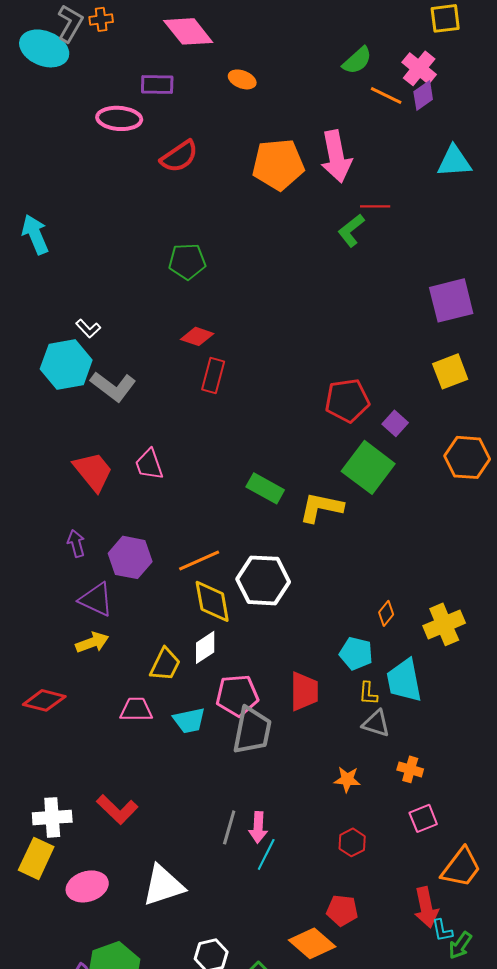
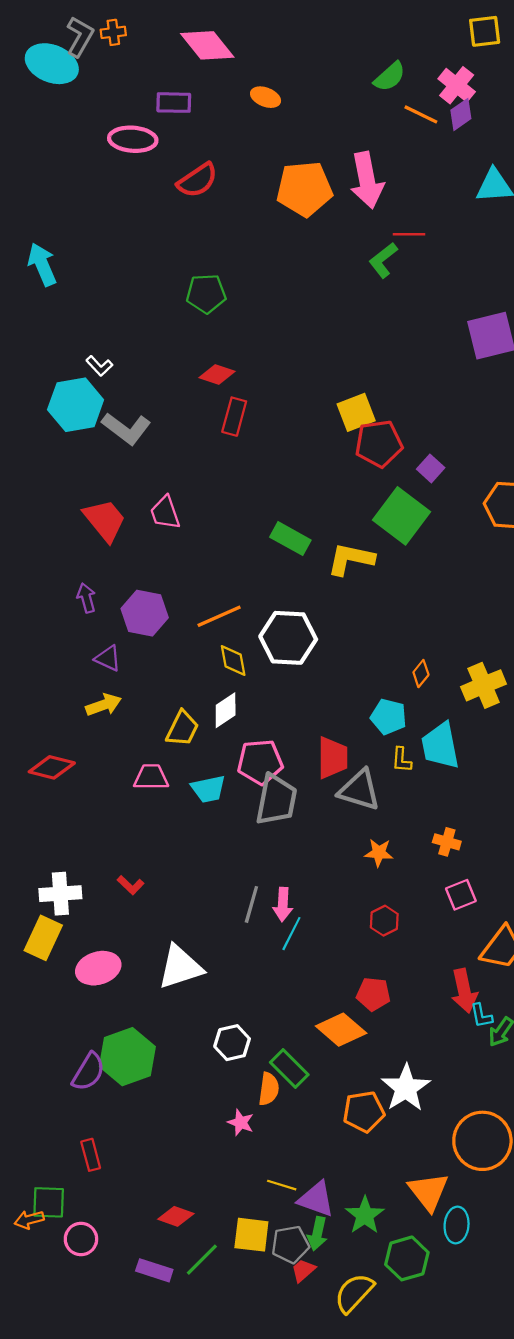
yellow square: (450, 371) -> (356, 412), moved
purple triangle: (96, 599) -> (108, 658), size x0.7
yellow diamond: (212, 601) -> (233, 661), size x0.7
gray triangle: (376, 723) -> (359, 790), moved, size x1.4
red L-shape: (117, 809) -> (131, 885), size x0.6

